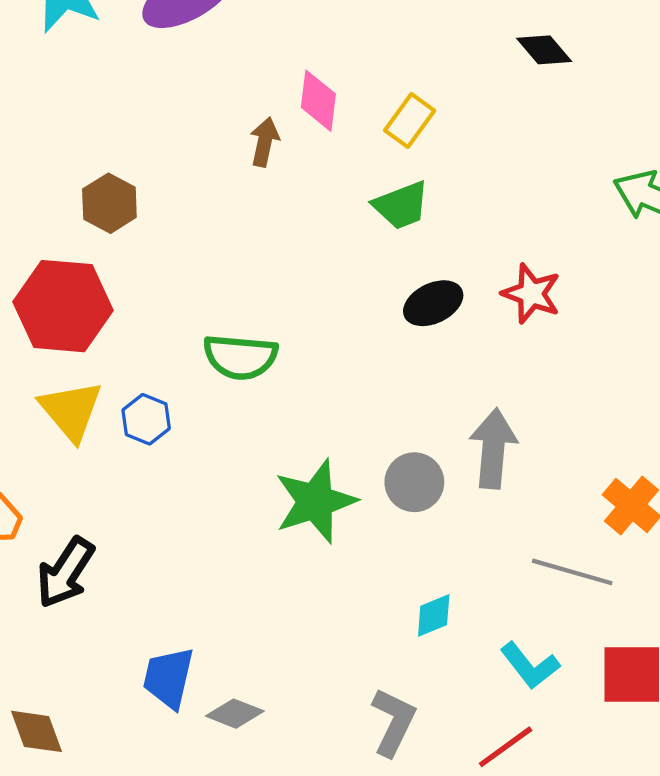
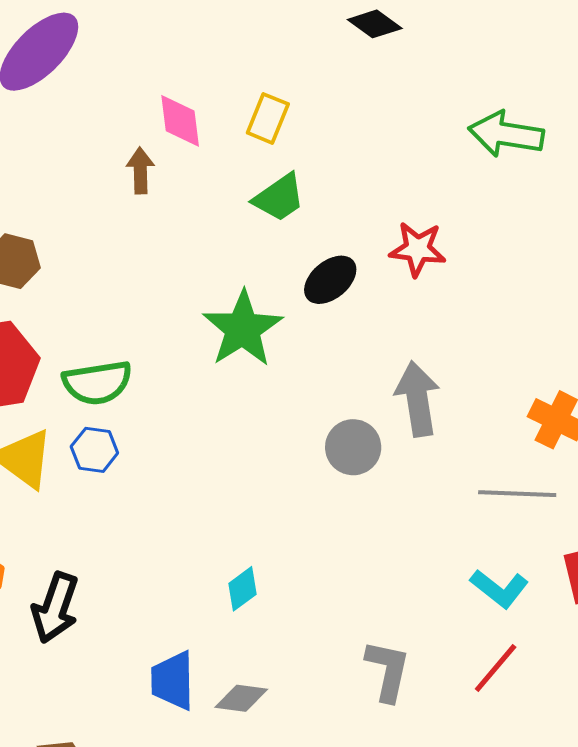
green semicircle: (240, 357) -> (97, 383), moved
green star: (315, 501) -> (243, 329), moved
cyan diamond: (434, 615) -> (242, 589), moved

